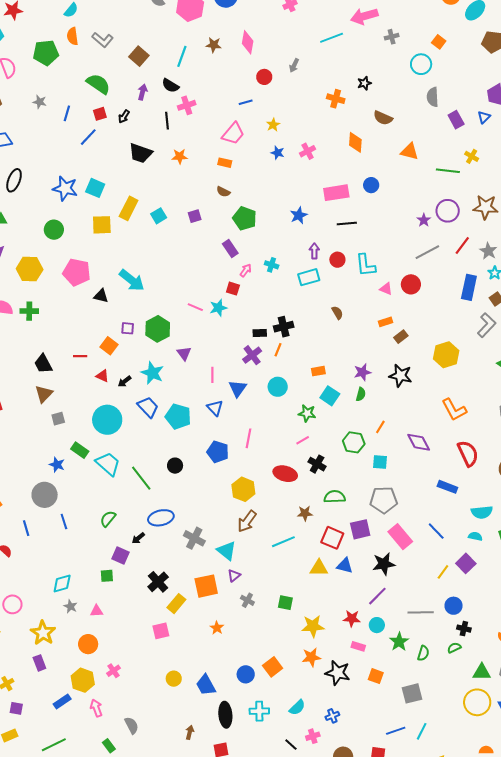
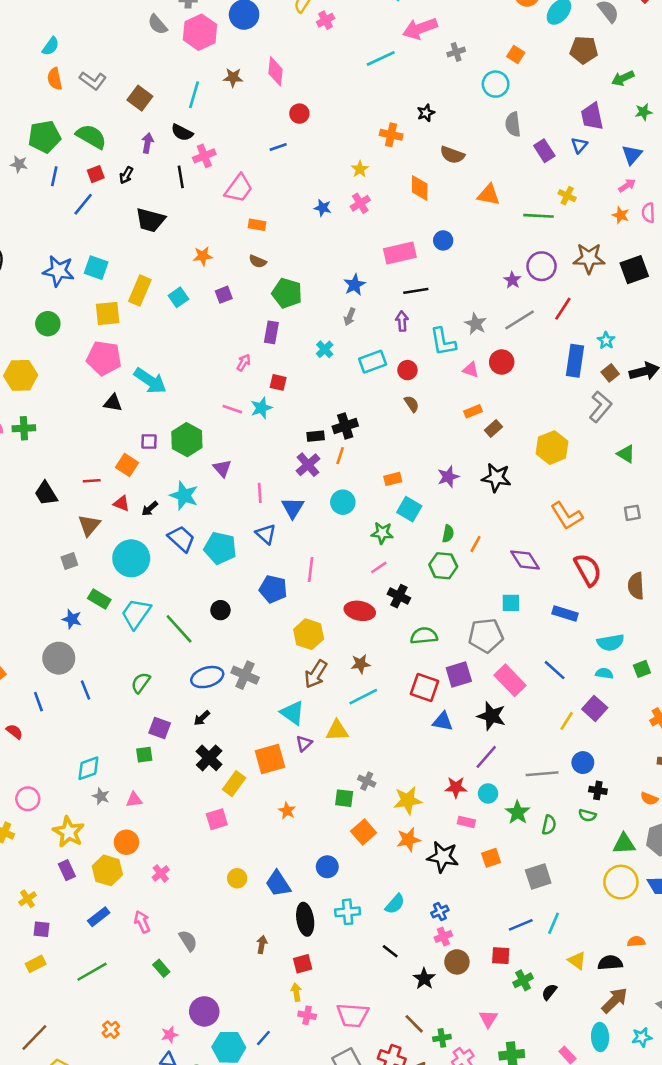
green pentagon: (46, 53) -> (44, 137), moved
gray arrow: (294, 65) -> (350, 317), moved
yellow star: (273, 125) -> (360, 169), moved
pink trapezoid: (233, 133) -> (239, 188), moved
orange star: (180, 156) -> (203, 256), moved
purple rectangle: (230, 249) -> (271, 332), turned 48
purple arrow: (314, 251) -> (402, 321), moved
gray star: (488, 251) -> (476, 324), moved
red circle: (337, 260) -> (407, 370), moved
cyan cross: (272, 265) -> (325, 349), turned 32
pink arrow: (246, 270) -> (244, 363), moved
pink pentagon: (77, 272) -> (104, 358), moved
brown triangle: (44, 394) -> (89, 525), moved
green semicircle: (361, 394) -> (448, 534), moved
cyan square: (380, 462) -> (511, 603), moved
cyan trapezoid: (108, 464) -> (136, 614), turned -92
brown star: (305, 513) -> (360, 664), moved
black arrow: (138, 538) -> (202, 718), moved
gray cross: (194, 538) -> (245, 675), moved
black star: (384, 564) -> (492, 716), turned 30
yellow triangle: (319, 568) -> (337, 730), moved
gray cross: (247, 600) -> (367, 781), moved
green square: (285, 603) -> (344, 798), moved
green semicircle: (454, 648) -> (587, 815), turned -136
orange square: (273, 667) -> (364, 832), moved
orange square: (376, 676) -> (491, 858), turned -35
yellow hexagon: (83, 680) -> (107, 870), moved
pink cross: (313, 736) -> (443, 937), moved

